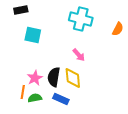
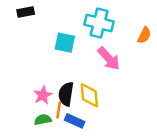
cyan square: (33, 35) -> (65, 43), moved
pink arrow: (79, 55) -> (109, 58), moved, size x1.5
orange line: (23, 92) -> (59, 110), moved

